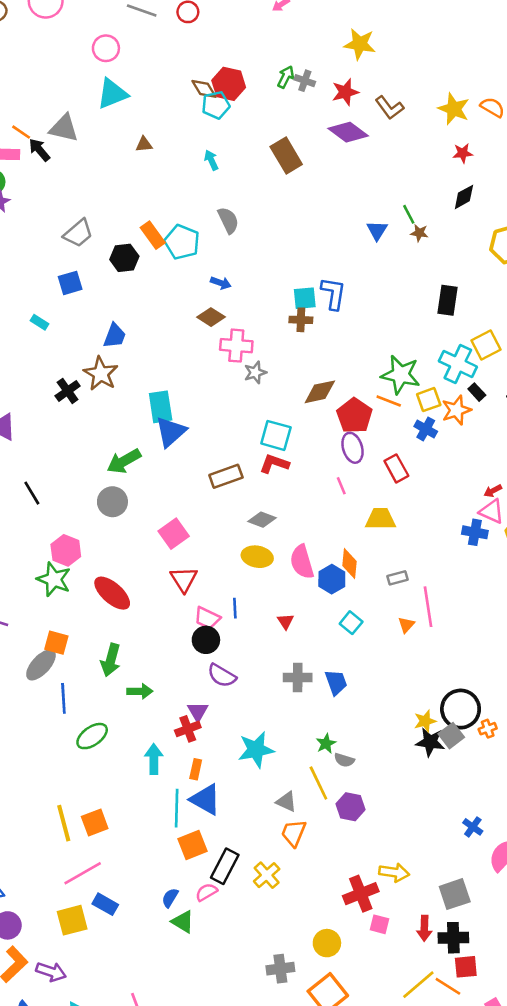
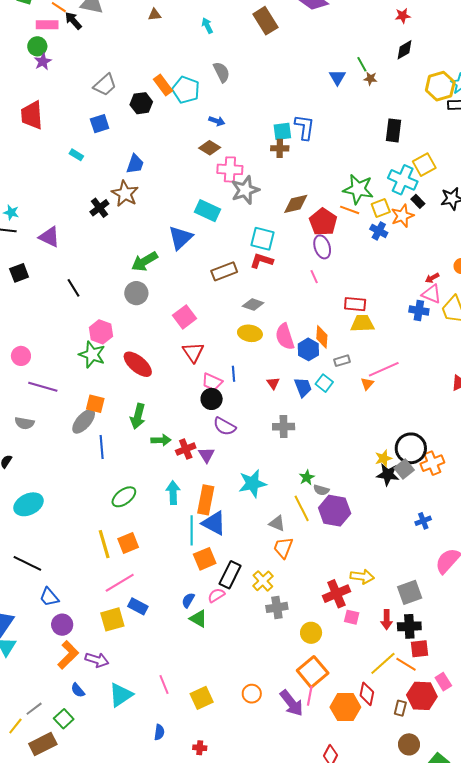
gray star: (255, 372) -> (245, 190), size x1.6
cyan rectangle: (161, 407) -> (207, 211), moved, turned -55
red rectangle: (396, 468) -> (355, 304), moved, turned -55
yellow trapezoid: (380, 519) -> (362, 323), moved
gray rectangle: (398, 578) -> (342, 361), moved
pink line: (428, 607) -> (384, 369), turned 76
blue trapezoid: (336, 682) -> (303, 387), moved
red cross: (188, 729) -> (186, 449), moved
orange cross: (488, 729) -> (432, 463), size x1.6
green ellipse: (92, 736) -> (124, 497), moved
orange rectangle: (196, 769) -> (206, 500), size x1.8
purple hexagon: (350, 807) -> (335, 511), moved, size x1.4
blue cross: (473, 827) -> (423, 521), moved, turned 35
gray cross: (280, 969) -> (277, 607), moved

